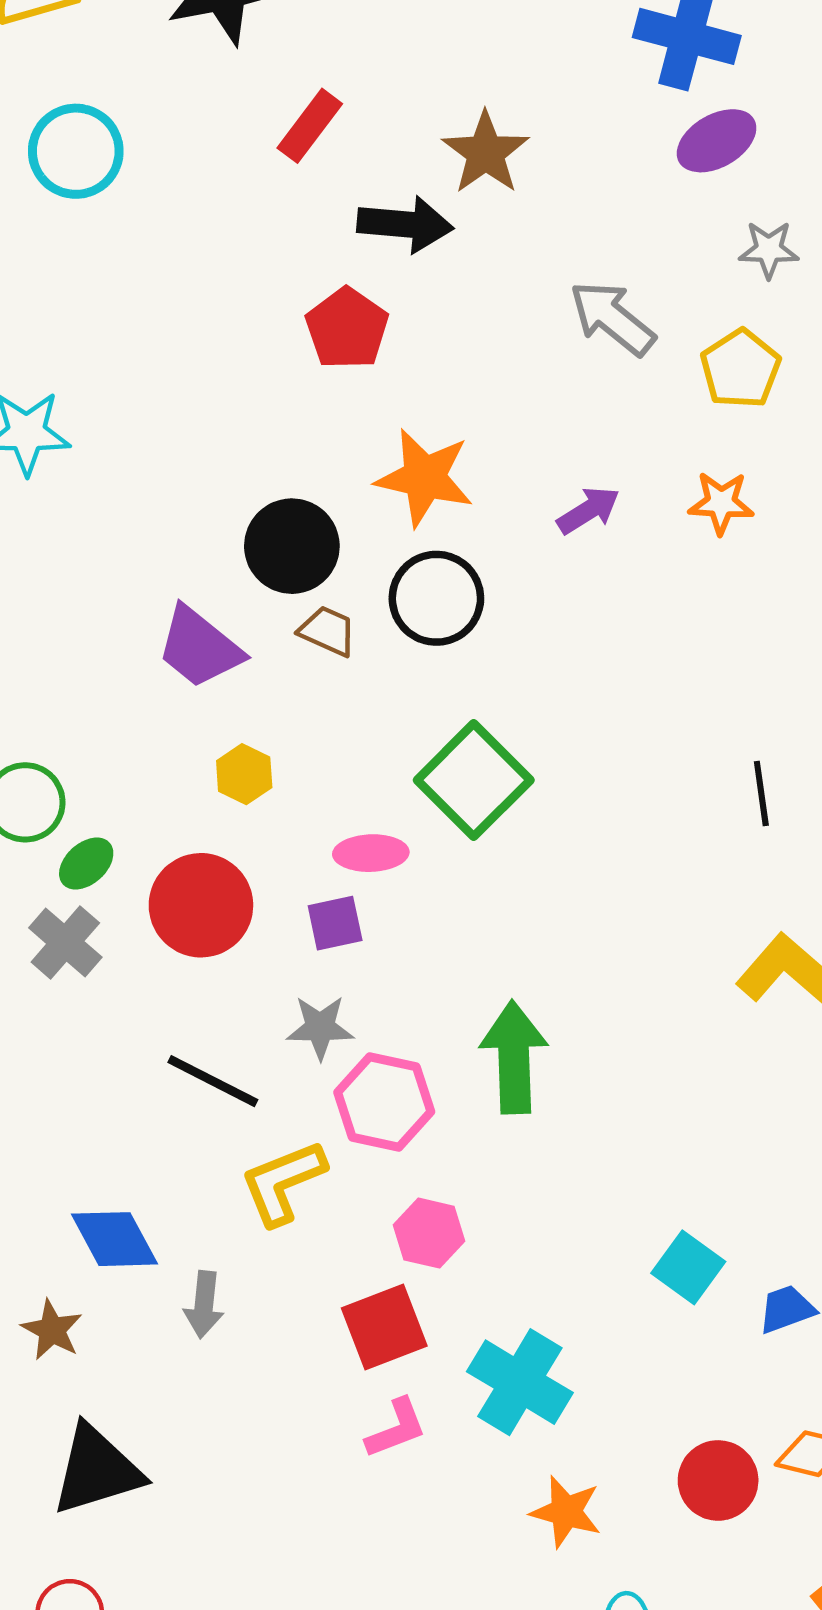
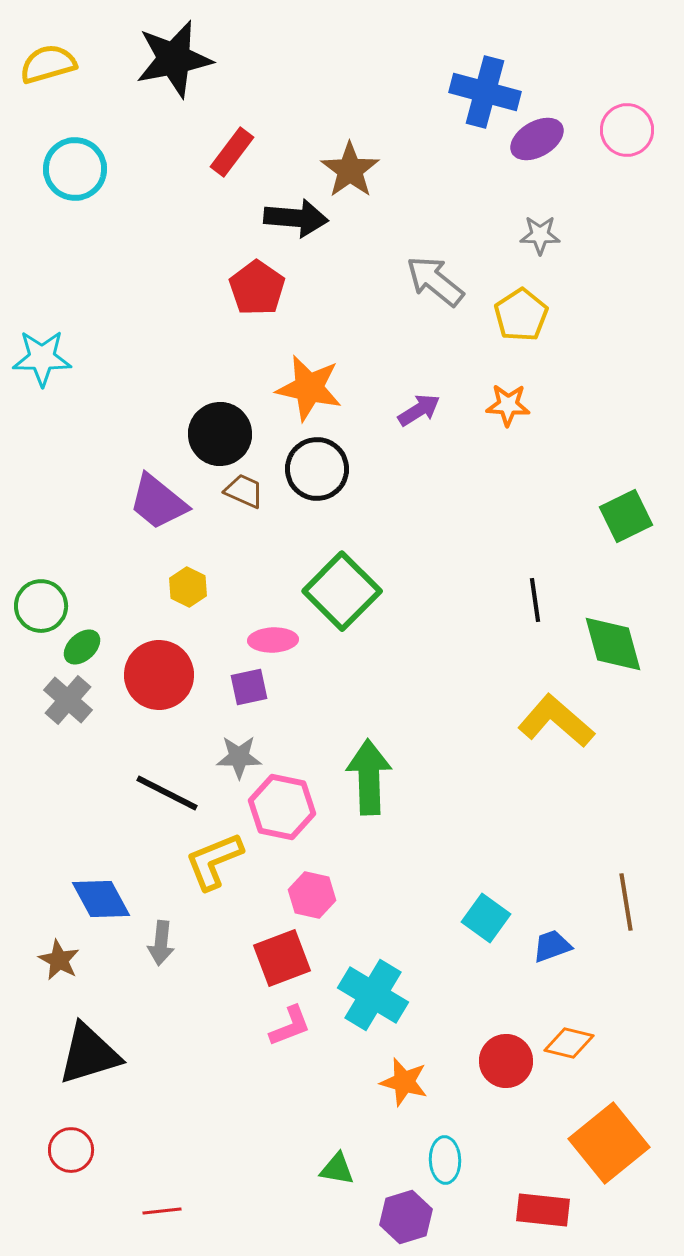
purple ellipse: (717, 141) -> (537, 139), moved

